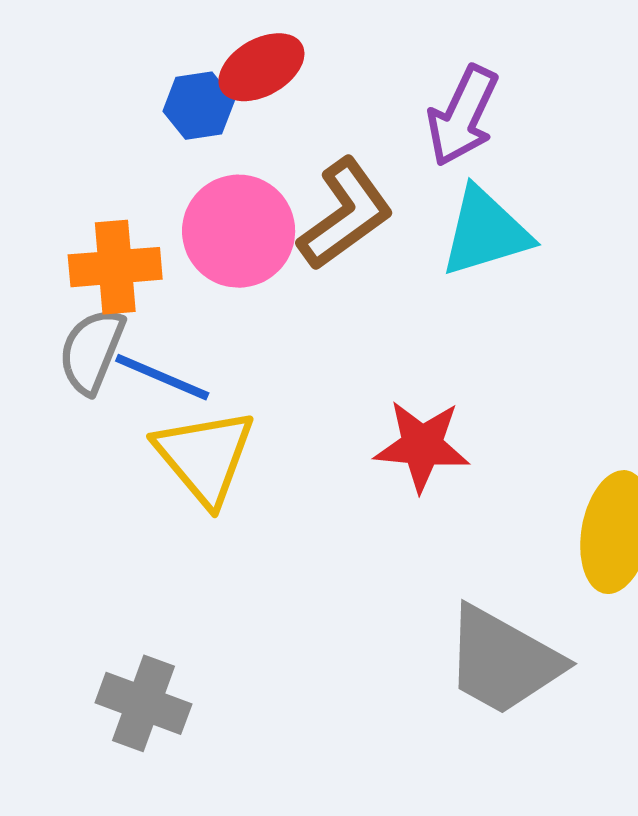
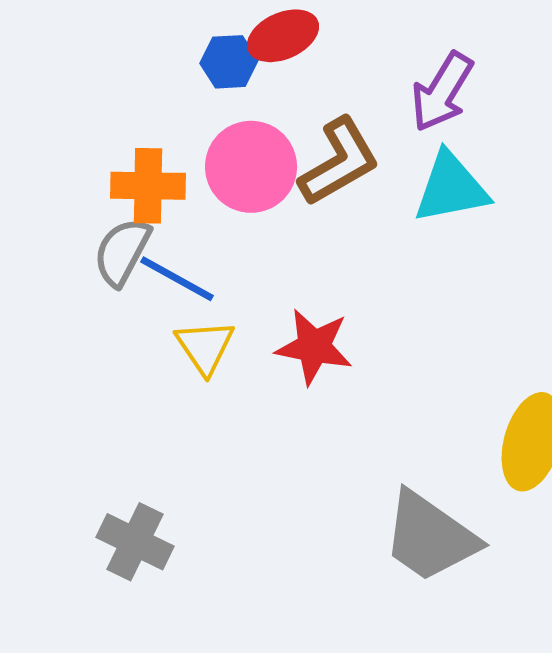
red star: (422, 446) -> (314, 347), moved
yellow triangle: (205, 457) -> (205, 347), size x0.7

